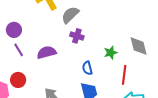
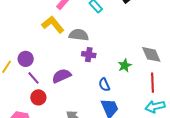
gray semicircle: (70, 15) -> (79, 35), turned 60
red line: (124, 75) -> (152, 83), moved
red circle: (18, 80) -> (38, 97), moved

